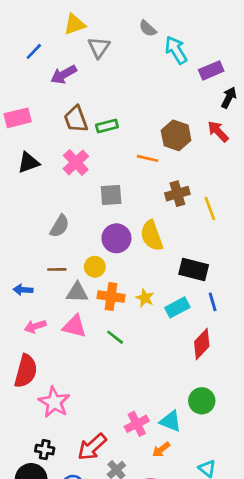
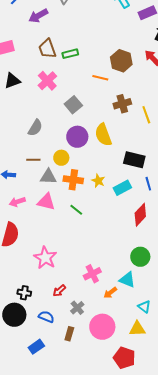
gray square: (111, 195) -> (73, 105), turned -36
pink star: (54, 402) -> (45, 258), moved
cyan triangle: (171, 421) -> (127, 280), moved
red arrow: (92, 447) -> (59, 291), size x0.6

